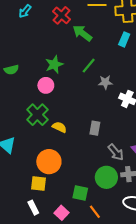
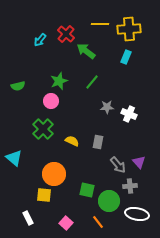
cyan arrow: (25, 11) -> (40, 40), moved
gray star: (105, 82) -> (107, 107), moved
yellow semicircle: (59, 127) -> (72, 141), moved
green circle: (106, 177) -> (109, 201), moved
green square: (80, 193) -> (87, 190), moved
white rectangle: (33, 208) -> (28, 218), moved

